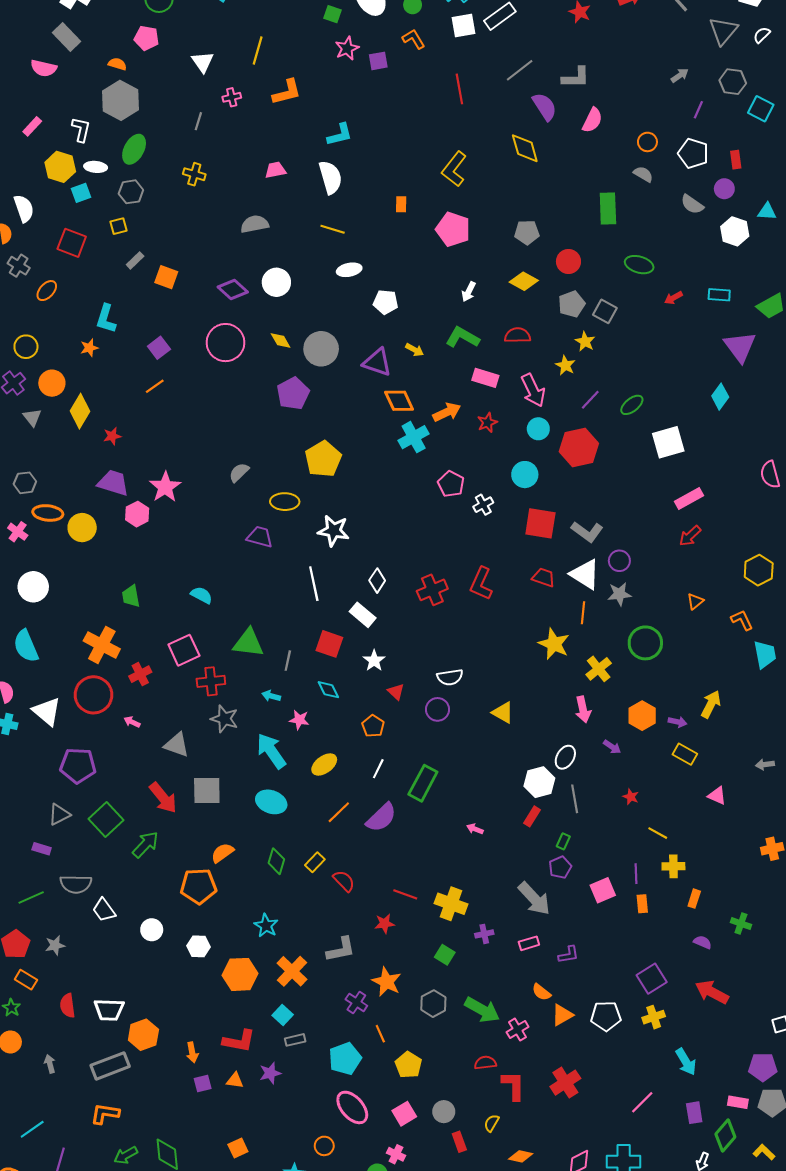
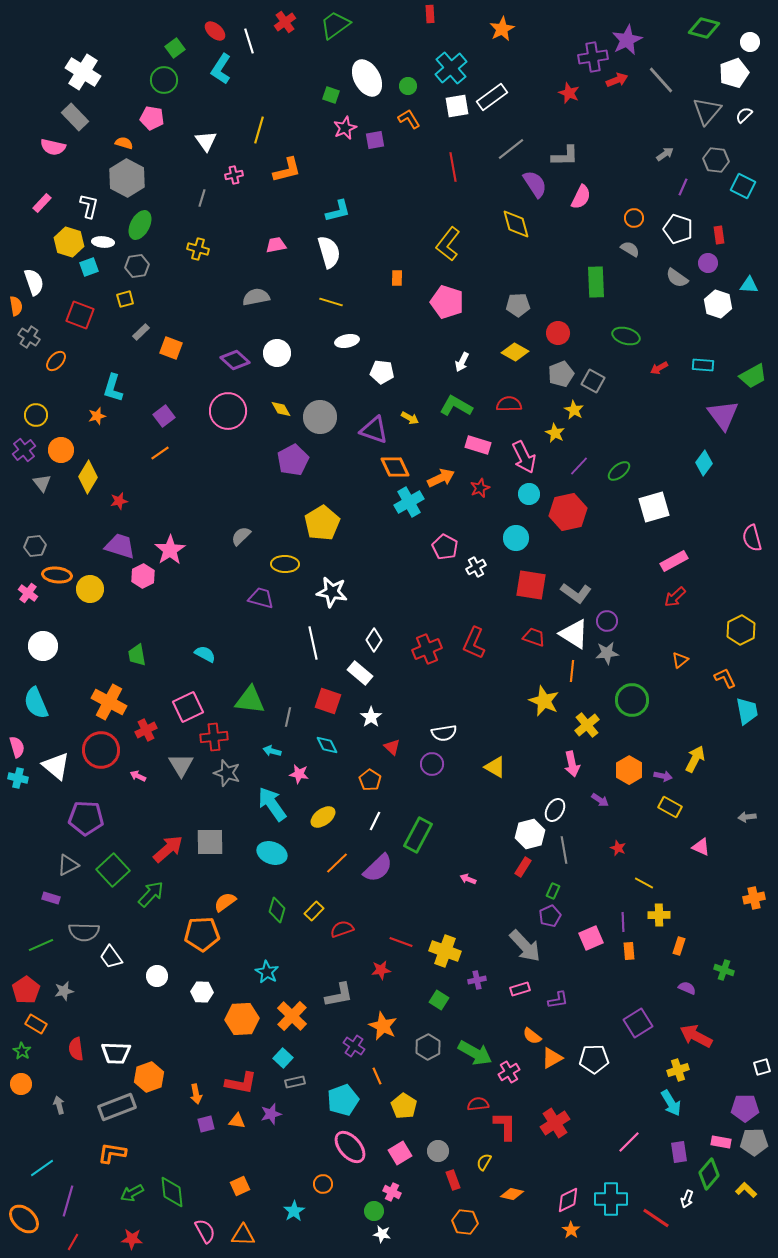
gray triangle: (177, 745) -> (181, 765), moved, turned 40
red arrow: (163, 798) -> (168, 849), turned -92
red semicircle: (344, 881) -> (342, 929), turned -65
yellow cross: (654, 1017) -> (678, 1070), moved

